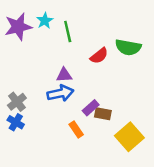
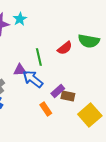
green line: (68, 32) -> (39, 57), moved
purple triangle: (64, 75) -> (20, 70), moved
blue arrow: (60, 93) -> (33, 79), turned -130

